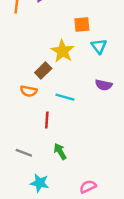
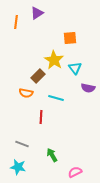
cyan triangle: (99, 46) -> (75, 68), moved
green arrow: (60, 152) -> (52, 155), moved
cyan star: (40, 183) -> (18, 167), moved

